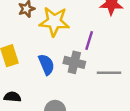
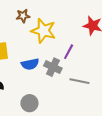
blue semicircle: (46, 64) -> (30, 64), turned 90

